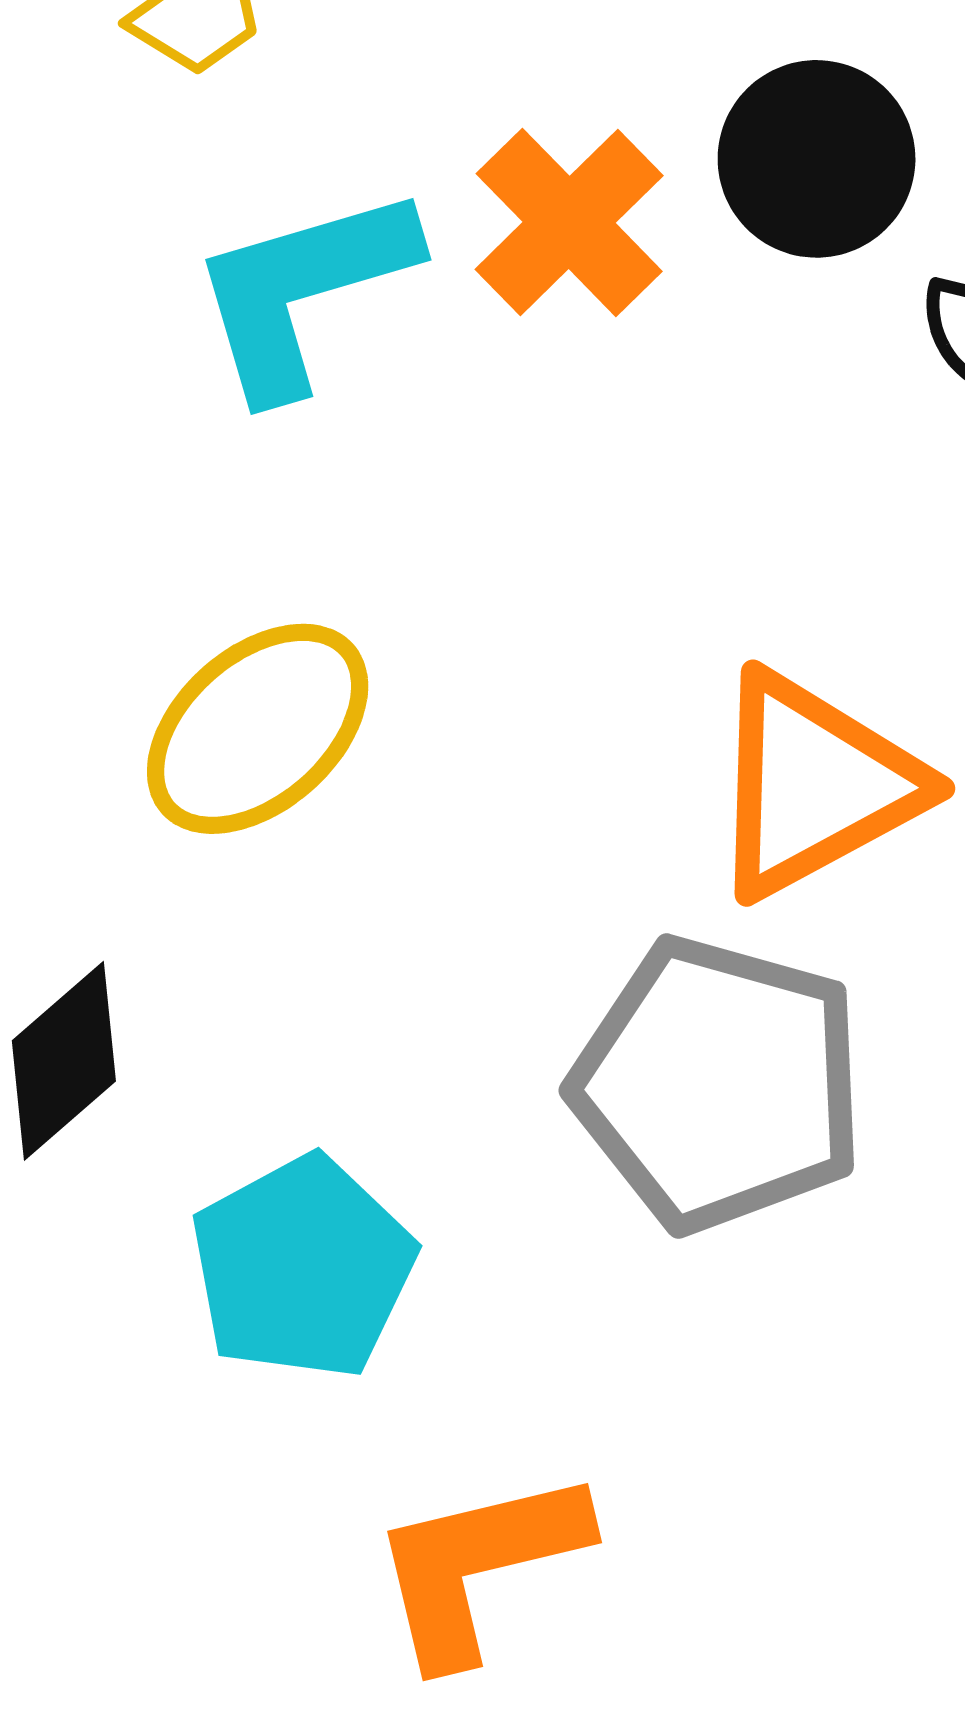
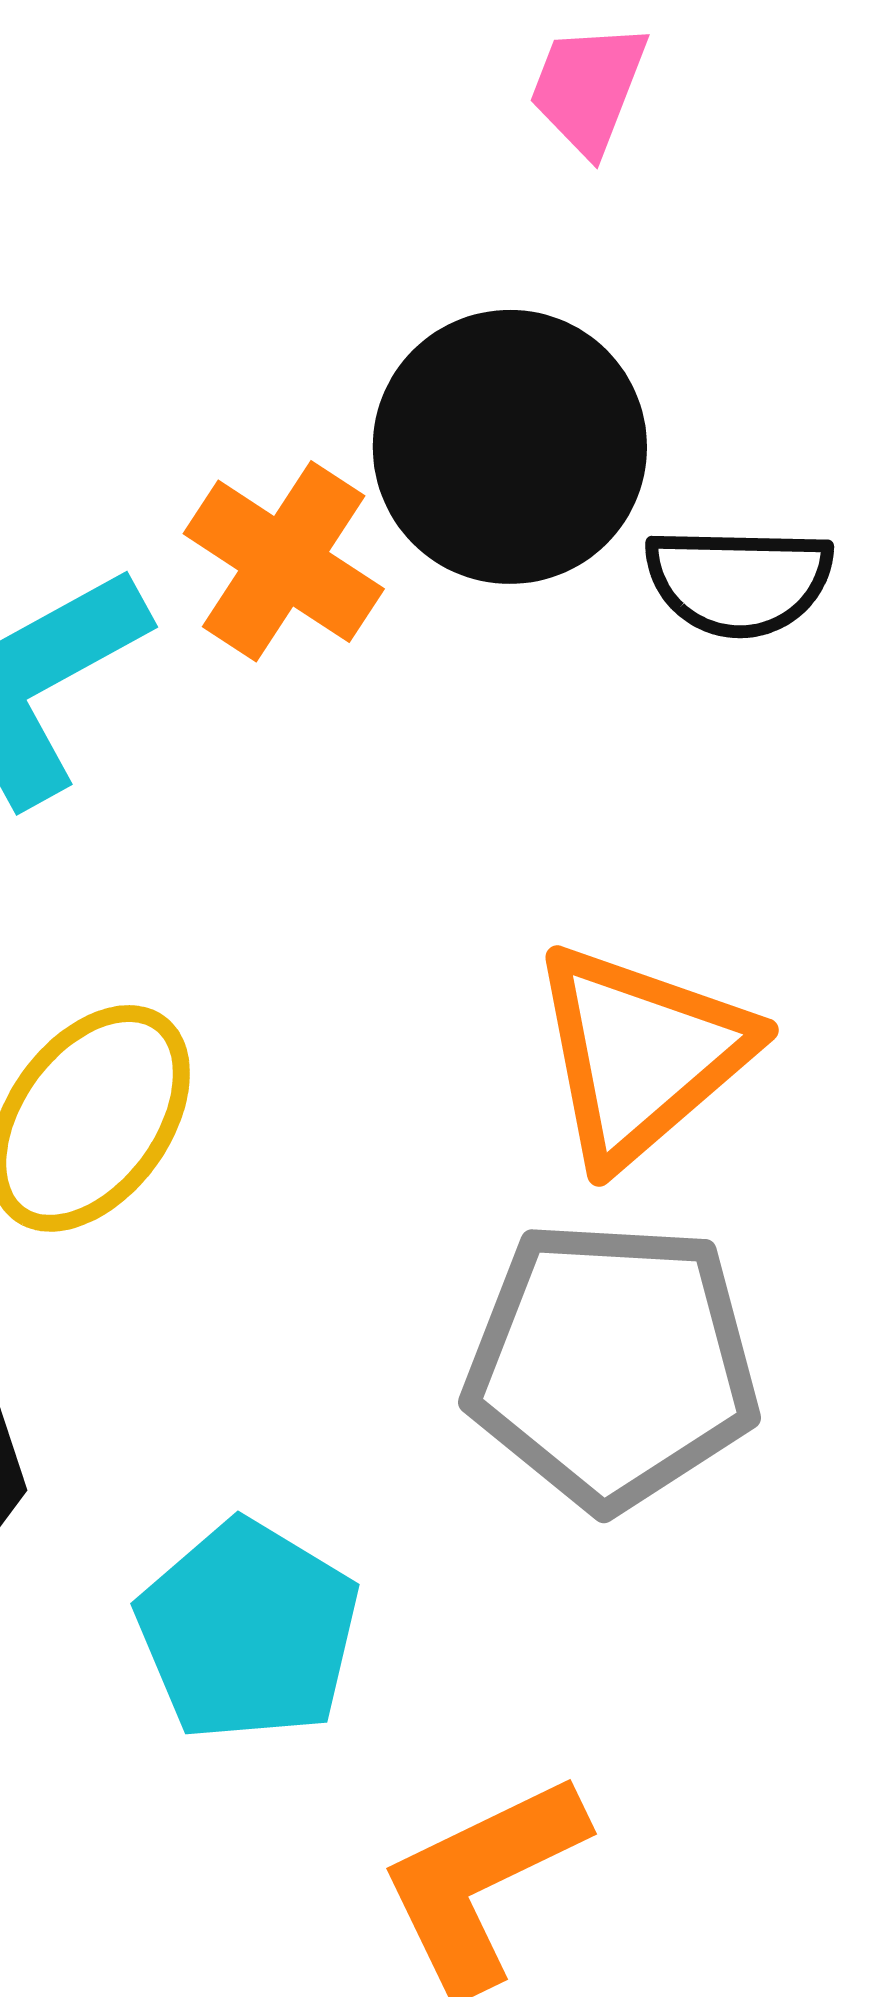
black circle: (817, 159) -> (510, 447), size x1.4

